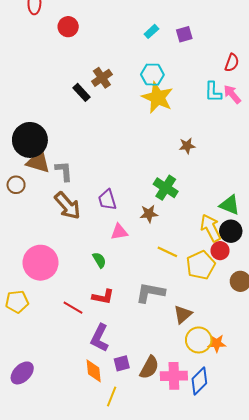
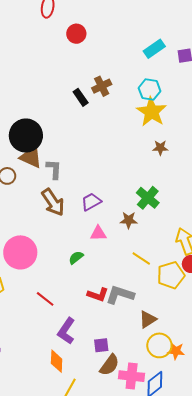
cyan rectangle: (151, 31) -> (154, 49), size x1.5
brown star: (187, 146) -> (160, 148), moved
purple trapezoid: (107, 200) -> (91, 202), turned 70
green semicircle: (99, 260) -> (76, 258), turned -105
red L-shape: (103, 297) -> (98, 295), moved
purple square: (122, 363) -> (101, 345), moved

